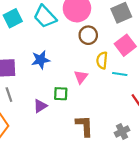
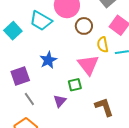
pink triangle: (81, 77) -> (88, 65), size x1.6

